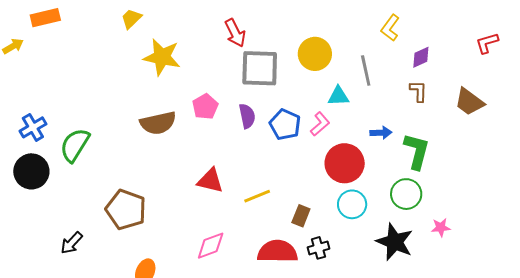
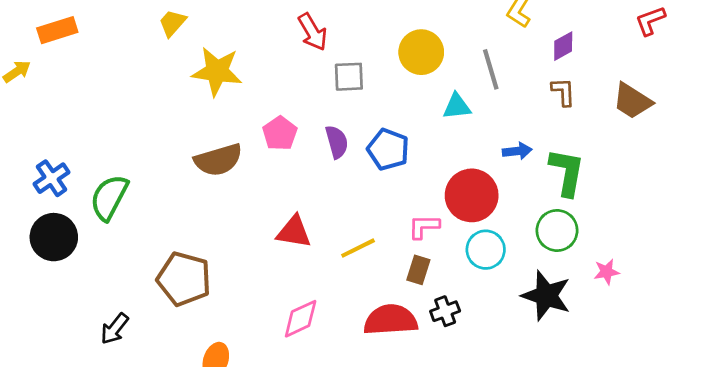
gray square: (260, 68) -> (349, 77), size x0.6
pink L-shape: (320, 124) -> (424, 227), moved, turned -135

